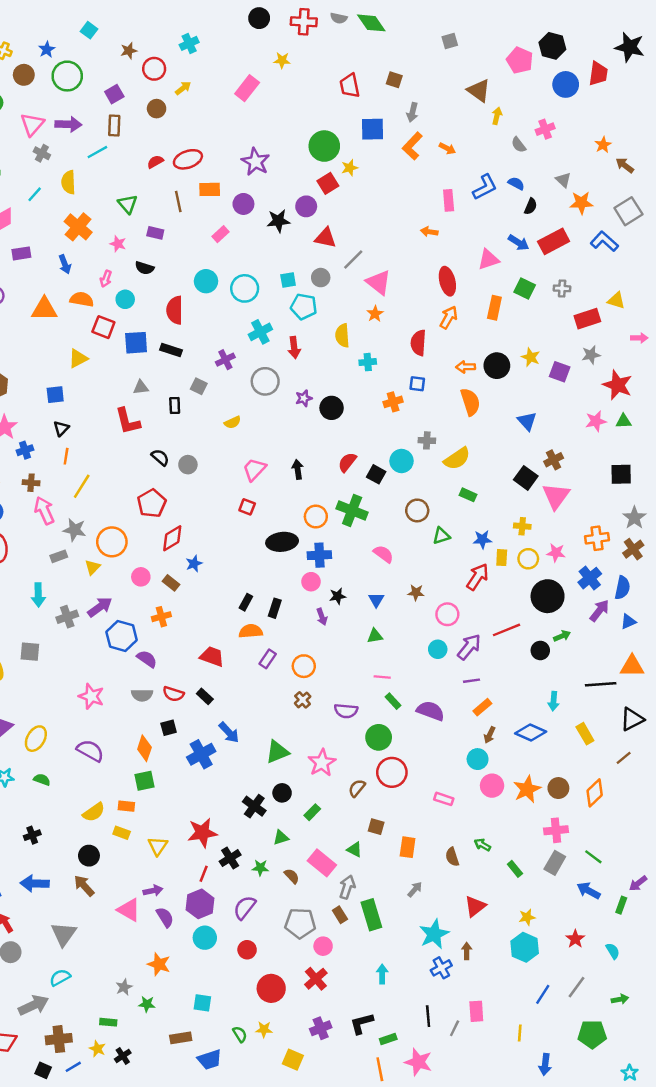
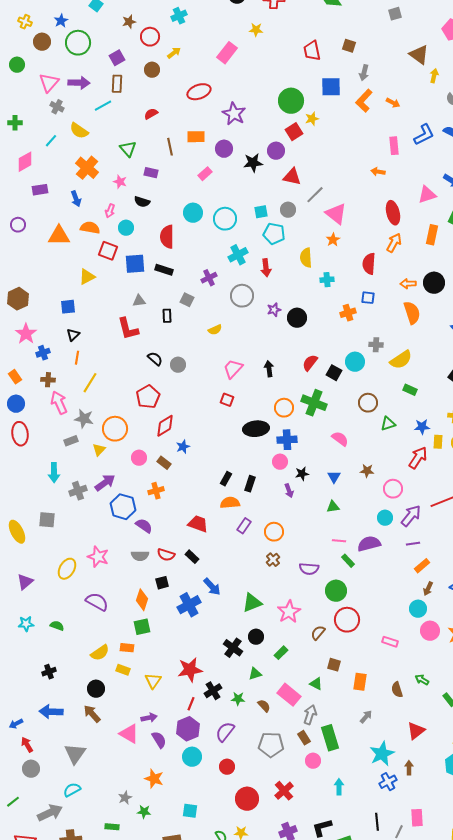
red ellipse: (188, 159) -> (199, 92), moved
yellow semicircle: (68, 182) -> (79, 131), turned -54
purple semicircle: (430, 711) -> (369, 544), moved, turned -35
yellow ellipse: (36, 739) -> (67, 569), moved
pink circle: (323, 946) -> (313, 761), moved

